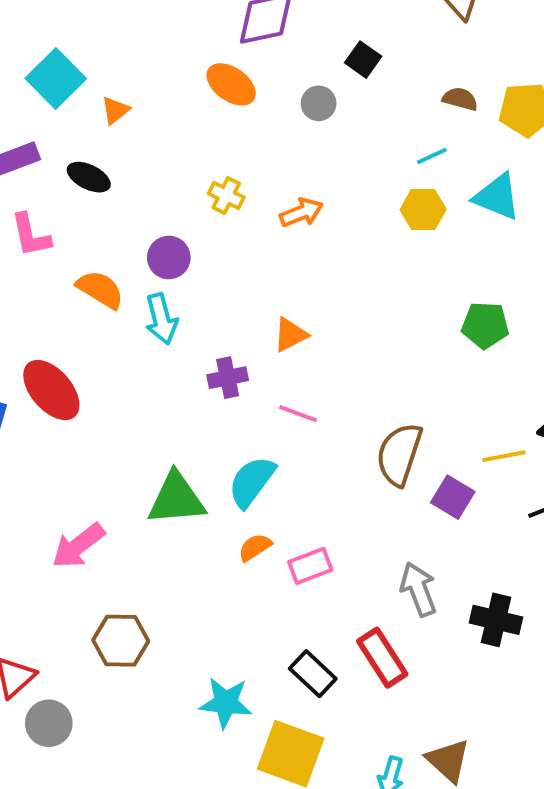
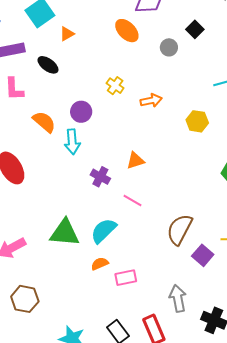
yellow hexagon: (423, 210) -> (197, 121), moved
purple cross: (228, 378) -> (100, 177), turned 30

